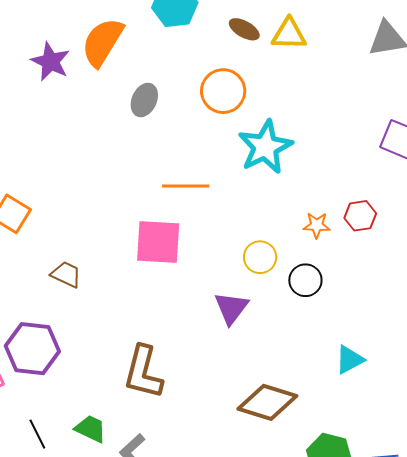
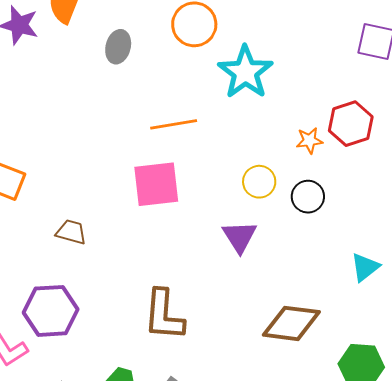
red hexagon: (360, 216) -> (351, 124), size x1.4

